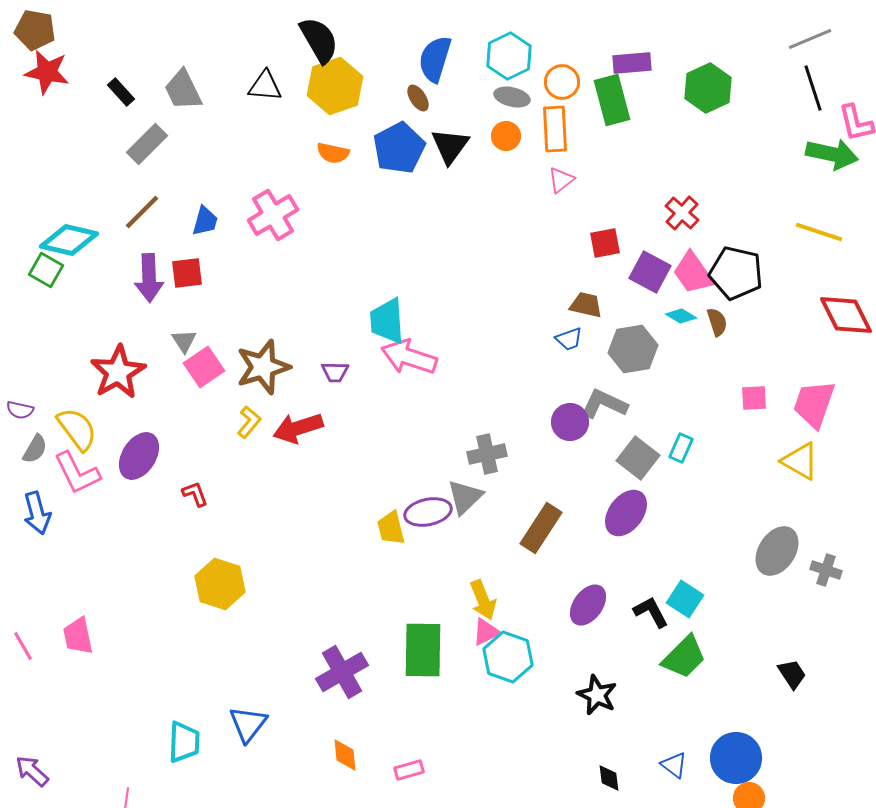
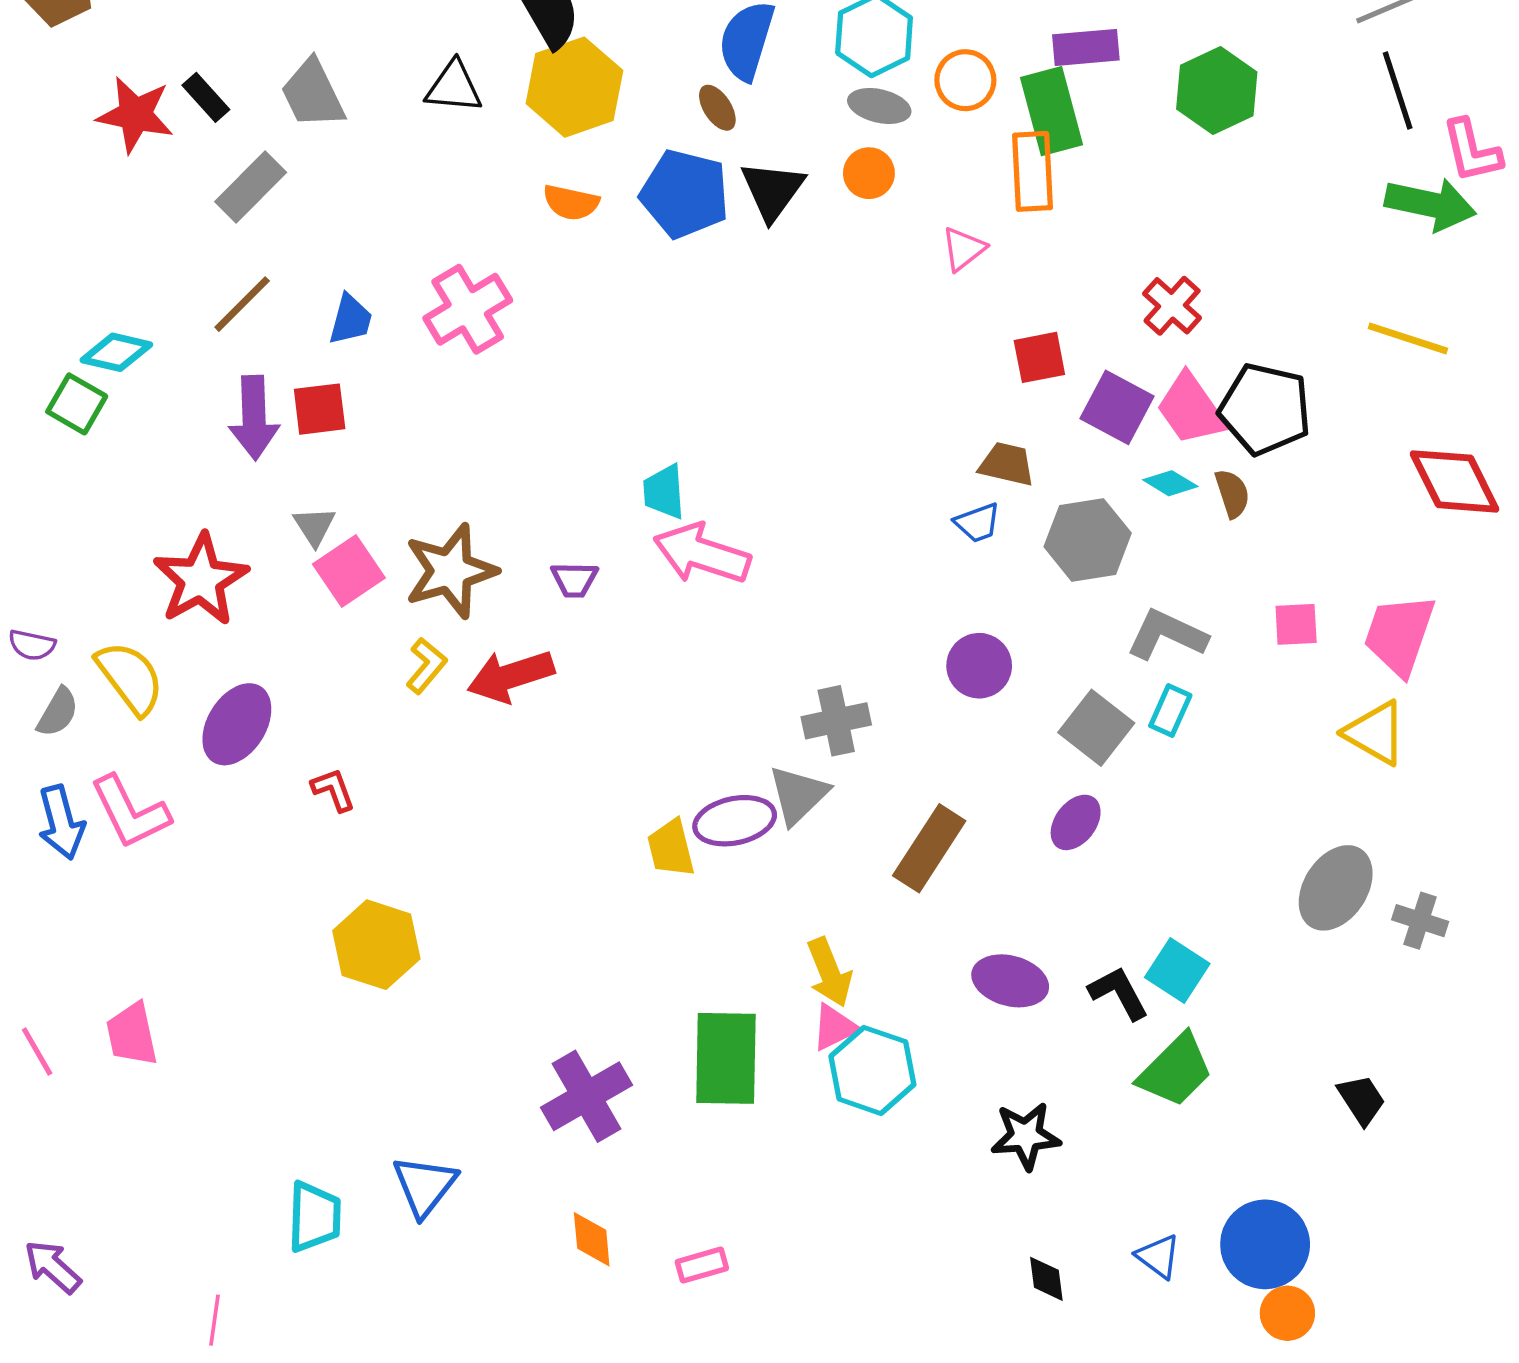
red star: (47, 72) -> (135, 115), moved
orange rectangle: (555, 129) -> (1033, 171), moved
blue pentagon: (399, 148) -> (685, 194), turned -30
cyan diamond: (69, 240) -> (116, 352), size x0.7
cyan trapezoid: (387, 321) -> (664, 492), size x0.7
gray L-shape: (604, 404) -> (1167, 635), moved
pink L-shape: (77, 473) -> (130, 812), moved
purple ellipse: (626, 513) -> (1076, 822), size x0.7
purple ellipse: (588, 605) -> (1010, 981), turned 69
black star: (597, 695) -> (1026, 1136), turned -30

